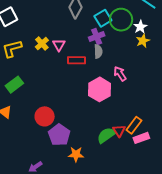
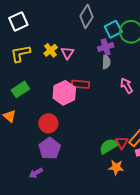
red rectangle: (76, 60) -> (81, 84), moved
pink hexagon: (100, 89) -> (64, 93), moved
purple pentagon: (59, 135) -> (50, 148), moved
orange star: (76, 154) -> (116, 167), moved

